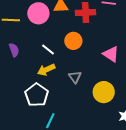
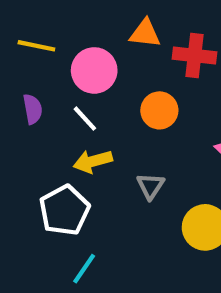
pink circle: (38, 13) -> (94, 70), moved
white line: (48, 49) -> (85, 119), moved

